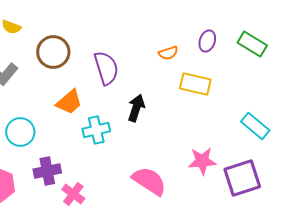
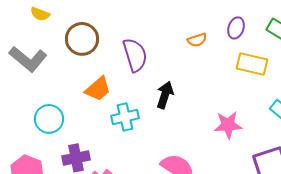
yellow rectangle: (195, 84) -> (252, 64), moved
pink star: (202, 161) -> (228, 125), moved

